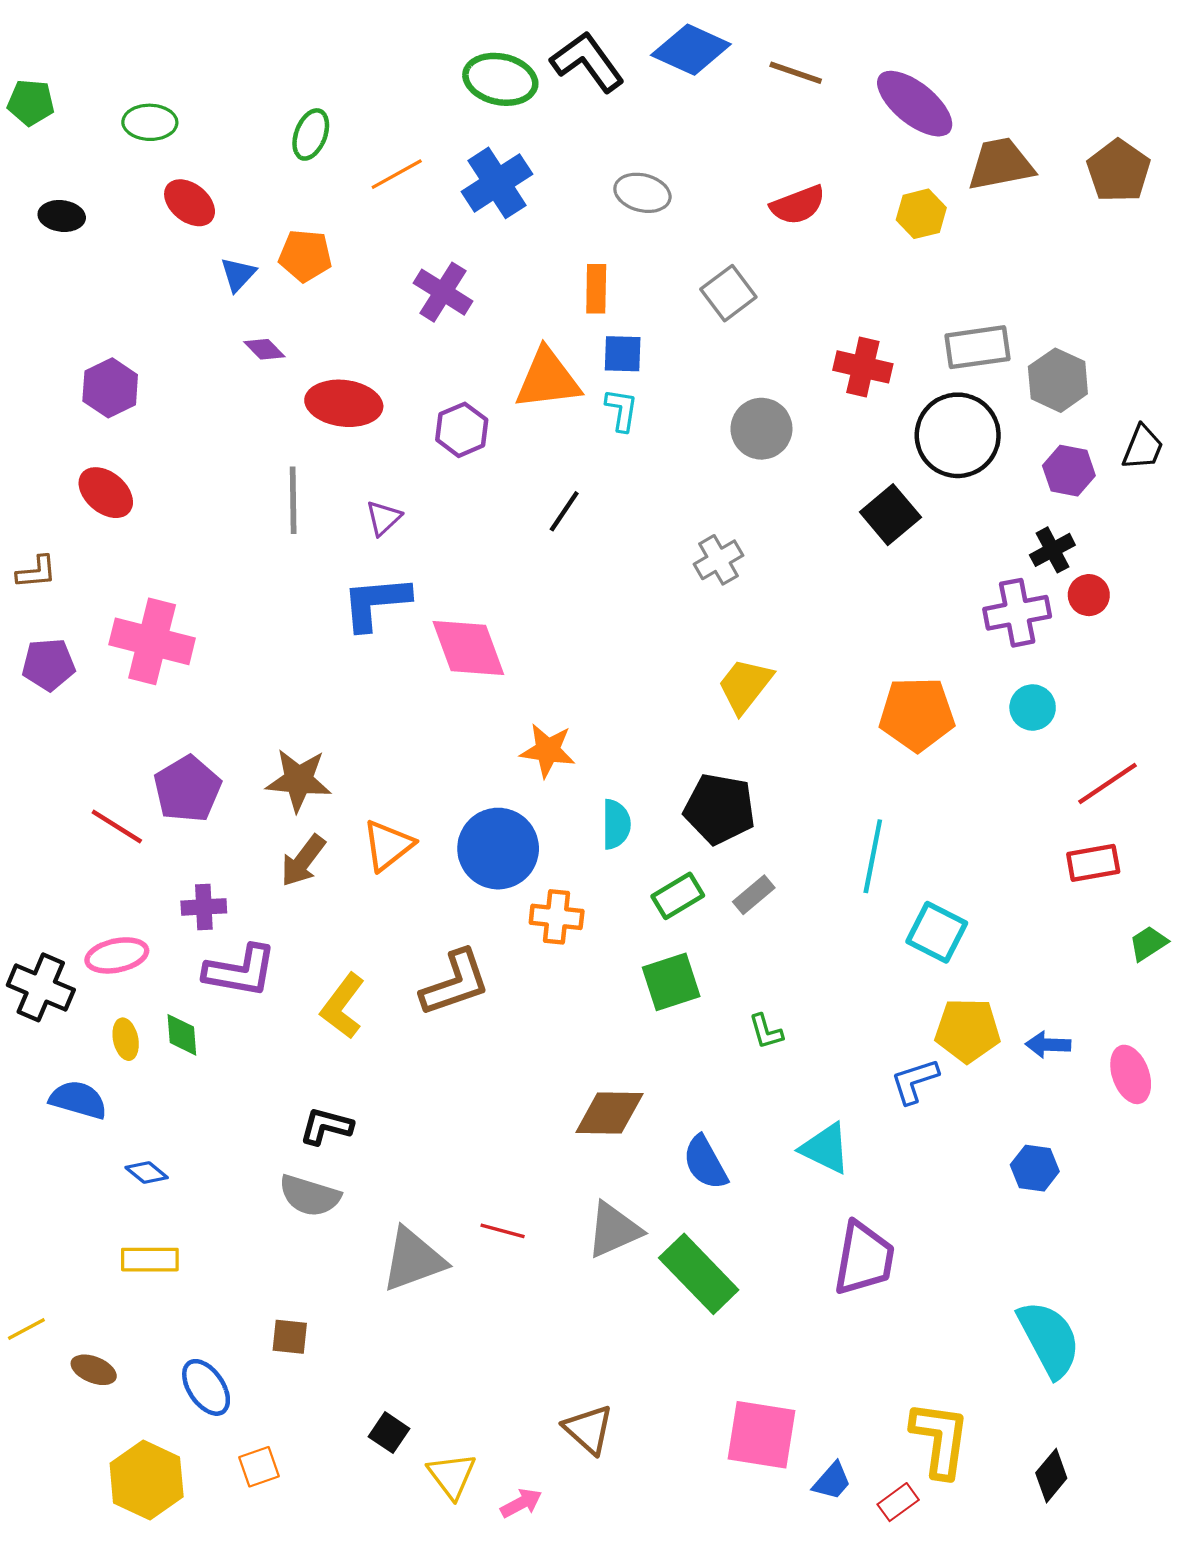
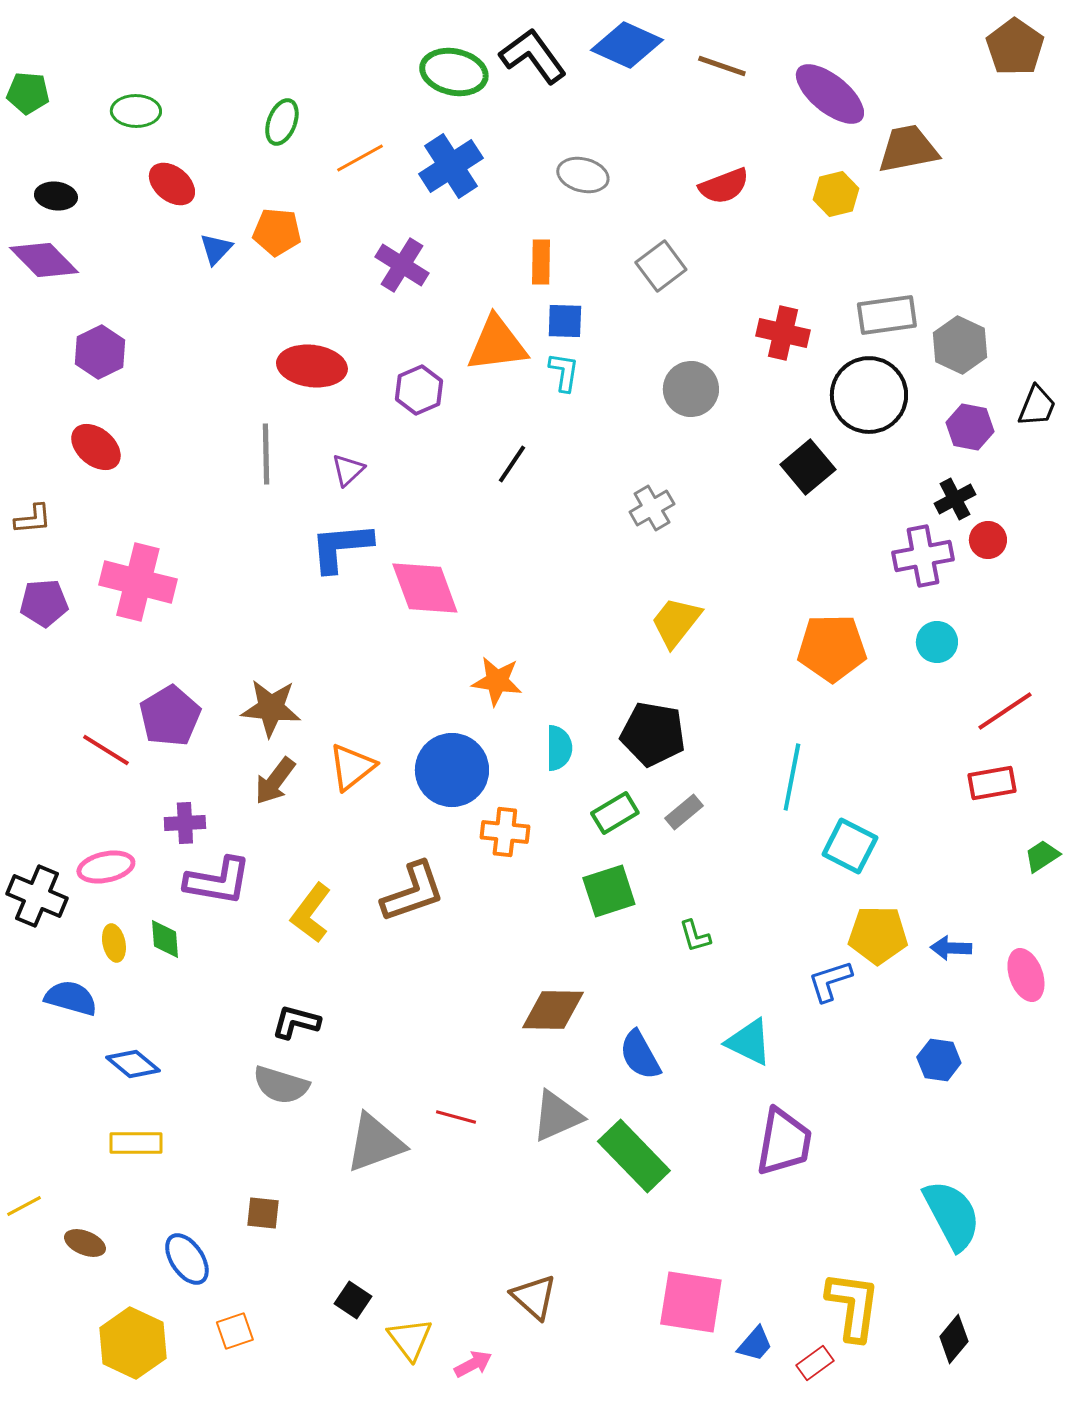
brown pentagon: (1119, 171) -> (1015, 47), moved
purple diamond: (264, 349) -> (44, 260), moved, size x1.8
blue diamond: (147, 1173) -> (133, 1064), size x1.4

